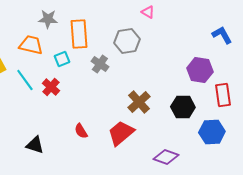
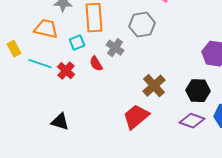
cyan line: (25, 80) -> (40, 64), turned -35
red semicircle: (81, 131) -> (96, 64), moved
black triangle: (35, 145) -> (60, 122), moved
purple diamond: (166, 157) -> (192, 121), moved

